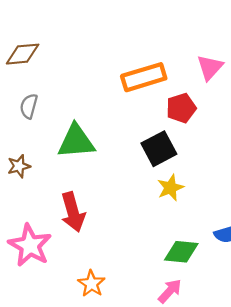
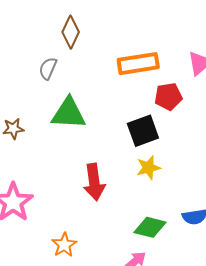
brown diamond: (23, 54) -> (71, 32), moved, turned -68
gray semicircle: (29, 106) -> (48, 68), moved
red arrow: (73, 212) -> (94, 182), moved

